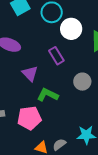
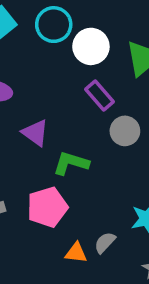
purple rectangle: (56, 56) -> (100, 95), moved

